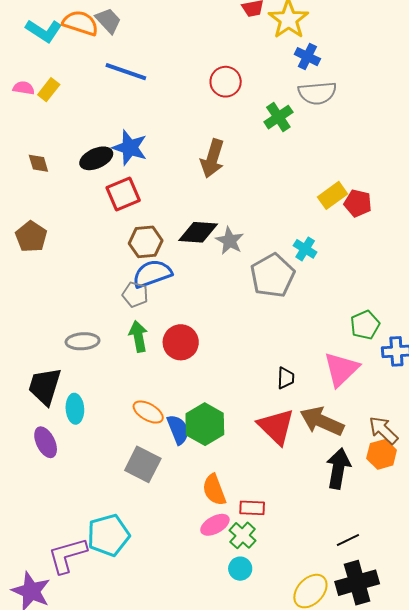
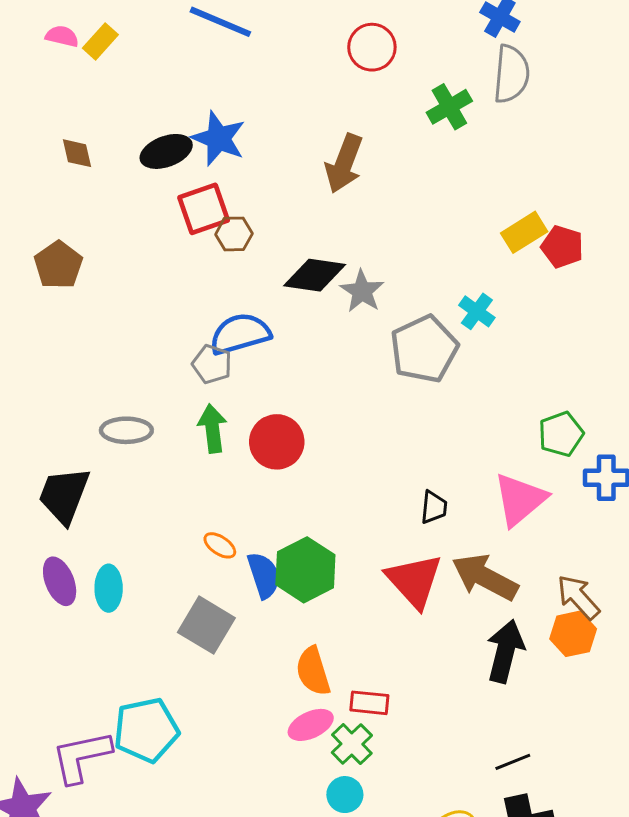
gray semicircle: (317, 93) -> (511, 74), turned -84
brown hexagon: (146, 242) -> (234, 234), moved, size x0.7
cyan ellipse: (75, 409) -> (109, 588), moved
orange ellipse: (148, 412) -> (220, 545), size x0.7

